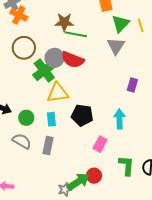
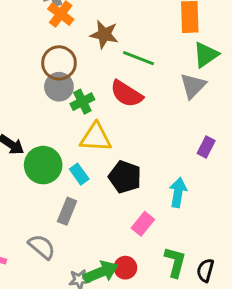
brown star: (64, 22) -> (104, 34), moved
gray circle: (55, 58) -> (59, 87), moved
green cross: (44, 71) -> (82, 102), size x0.7
green circle: (26, 118) -> (43, 165), size x1.6
cyan rectangle: (51, 119) -> (79, 174), turned -40
gray semicircle: (22, 141) -> (42, 247), moved

